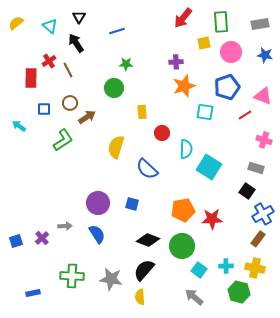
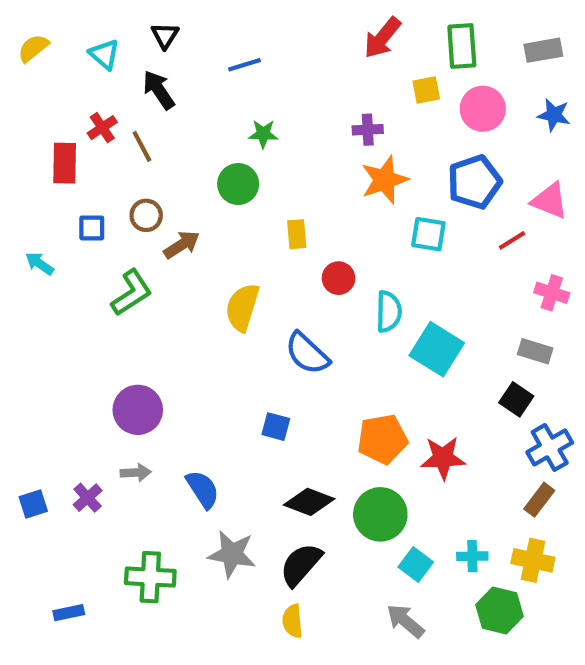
purple circle: (98, 203) -> (138, 410), moved
gray star: (111, 279) -> (232, 554), moved

